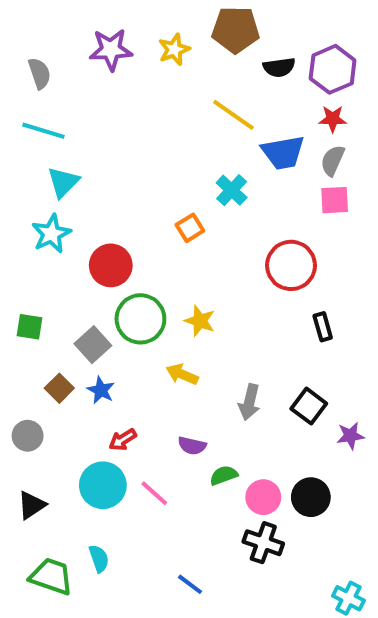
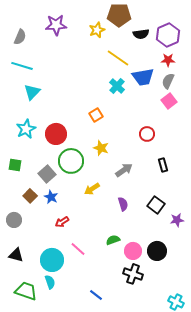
yellow star: (174, 50) -> (97, 30), moved
gray semicircle: (39, 73) -> (20, 37), turned 42
cyan cross: (232, 190) -> (117, 86), moved
pink square: (335, 200) -> (169, 101), turned -35
cyan star: (51, 234) -> (26, 129), moved
red circle: (291, 265) -> (147, 134), size x0.6
yellow star: (200, 321) -> (101, 148), moved
yellow arrow: (182, 374) -> (92, 189), turned -56
gray arrow: (249, 402) -> (124, 170), moved, turned -138
purple semicircle: (192, 446) -> (123, 204), moved, turned -120
cyan circle: (103, 485) -> (52, 260), moved
black triangle: (32, 505) -> (16, 255), turned 49

